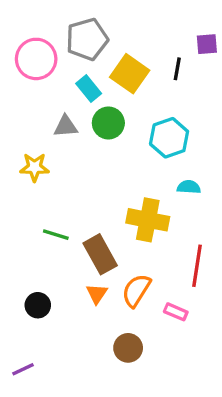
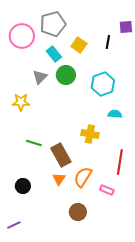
yellow square: (130, 74) -> (79, 45), size x0.7
gray triangle: (66, 126) -> (40, 77), turned -42
yellow cross: (148, 220) -> (90, 134), size x0.7

